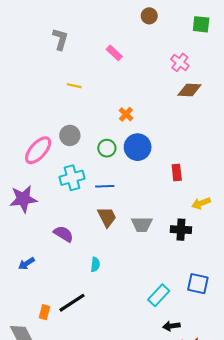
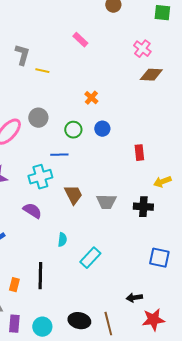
gray L-shape: (60, 39) -> (22, 55), moved
blue circle: (138, 147) -> (102, 129), size x0.6
cyan cross: (72, 178) -> (40, 177), moved
blue line: (105, 186) -> (59, 155), moved
cyan rectangle: (159, 295) -> (90, 258), moved
black line: (72, 303) -> (40, 276), turned -56

